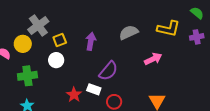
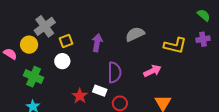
yellow L-shape: (168, 29) -> (175, 46), moved
pink arrow: (153, 59) -> (152, 71), moved
purple semicircle: (108, 71) -> (114, 72), turned -40
green cross: (27, 76) -> (34, 77), turned 30

